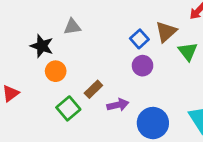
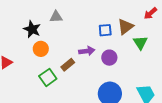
blue square: (139, 39) -> (105, 30), turned 32
purple circle: (143, 66) -> (109, 58), moved
purple arrow: (118, 105) -> (87, 51), moved

